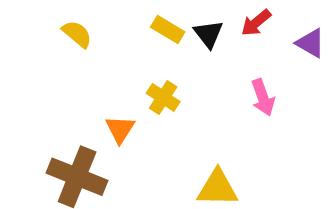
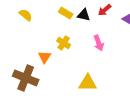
black triangle: (208, 34) -> (84, 15), turned -40
pink arrow: (263, 97) -> (99, 43), moved

